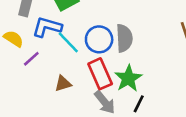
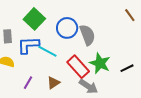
blue circle: (99, 39) -> (67, 28), moved
purple line: (31, 59) -> (28, 83), moved
black line: (139, 104) -> (127, 68), moved, turned 56

